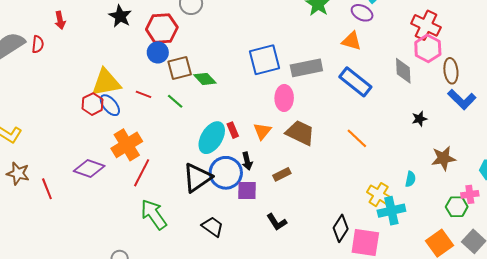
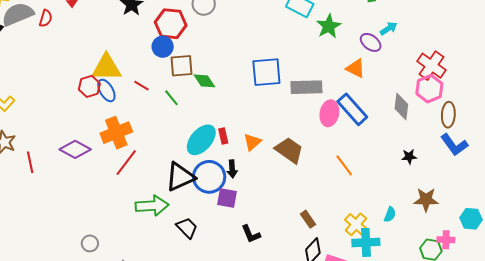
pink ellipse: (284, 98) -> (329, 113), moved
brown rectangle: (282, 174) -> (308, 219), moved, turned 72
green arrow: (154, 214) -> (152, 206), moved, turned 112

